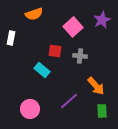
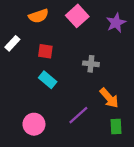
pink square: (73, 27) -> (77, 16), moved
white rectangle: (11, 38) -> (12, 43), turned 32
red square: (55, 51) -> (45, 51), moved

